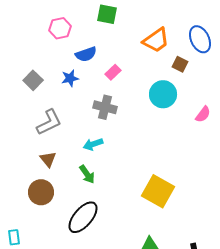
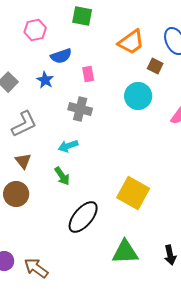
pink rectangle: (113, 72) -> (88, 74), turned -56
blue star: (70, 78) -> (45, 80), turned -30
black ellipse: (83, 217) -> (83, 217), moved

